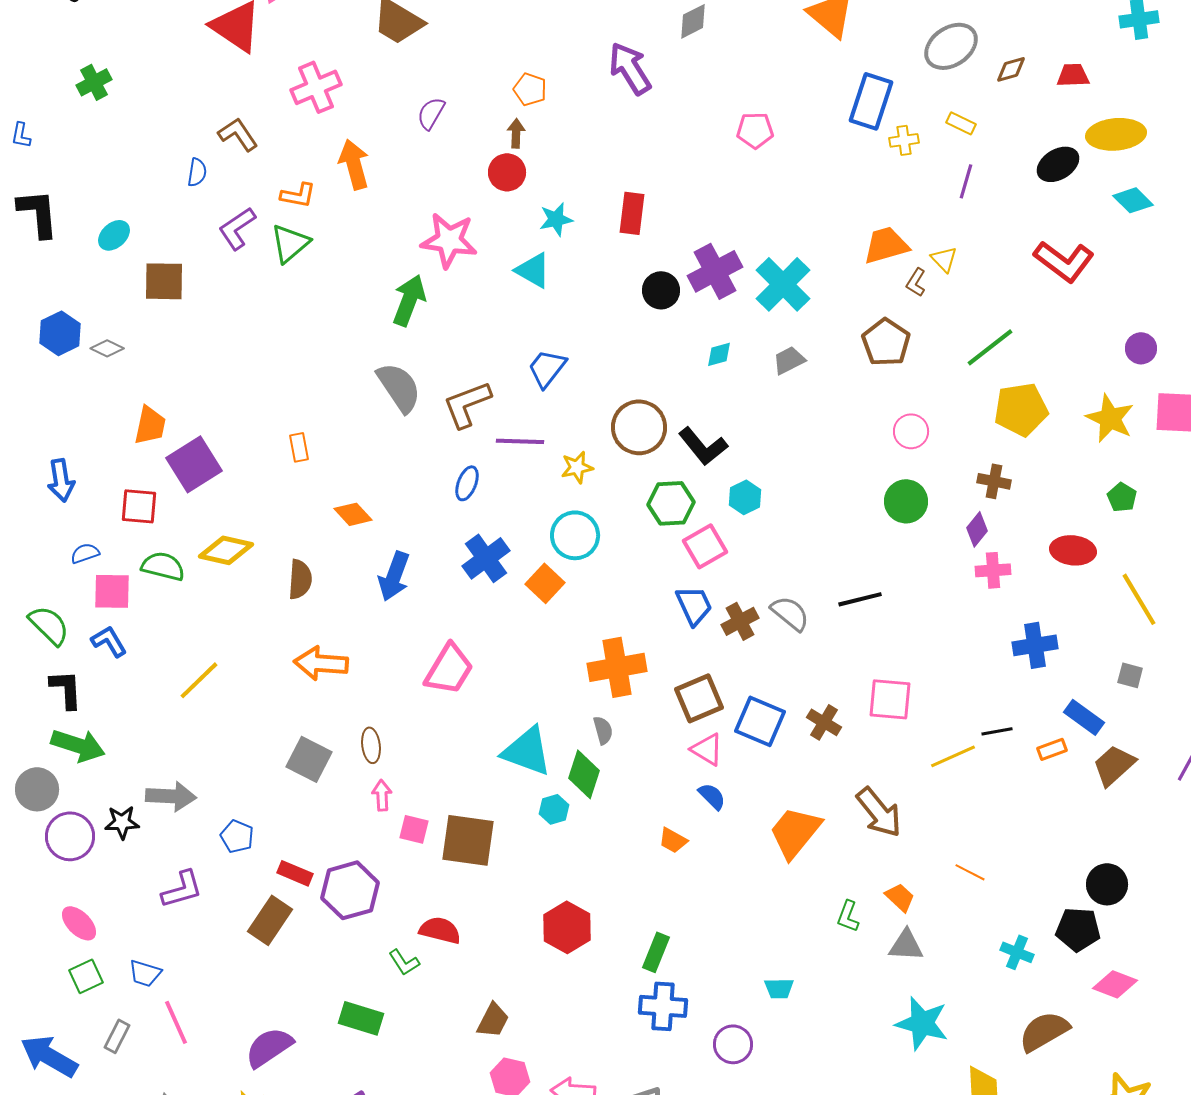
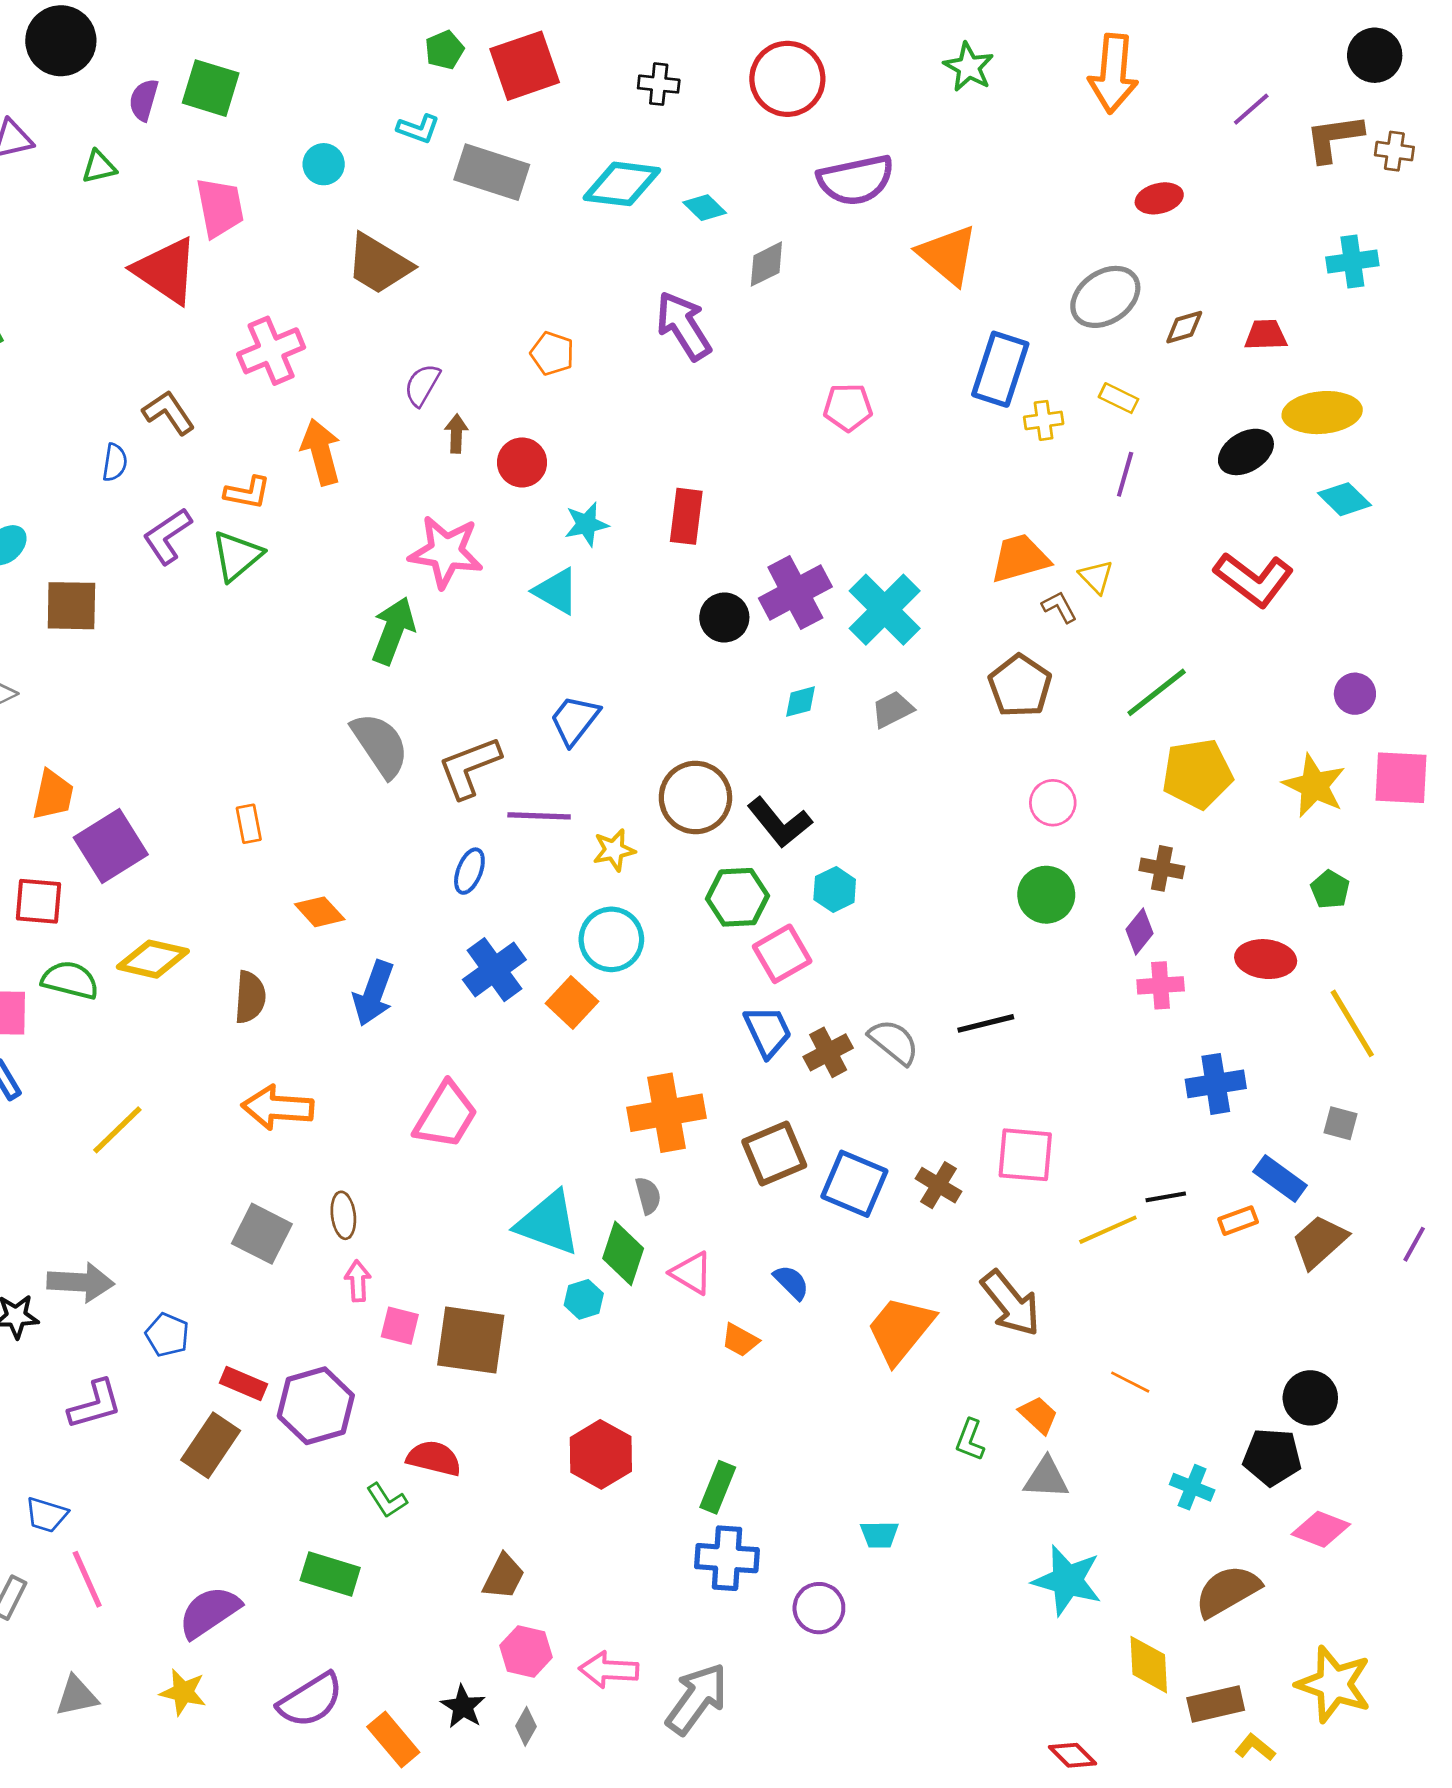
brown arrow: (516, 133) -> (456, 434), moved
brown L-shape: (916, 282) -> (1059, 607), turned 120
pink triangle: (707, 749) -> (691, 1273), moved

